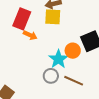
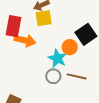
orange arrow: (30, 35) -> (25, 40), size x1.5

